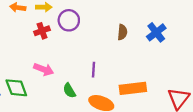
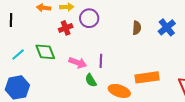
pink arrow: (44, 69) -> (78, 63), moved
purple line: (94, 70) -> (101, 61), moved
green diamond: (16, 88) -> (45, 52), moved

